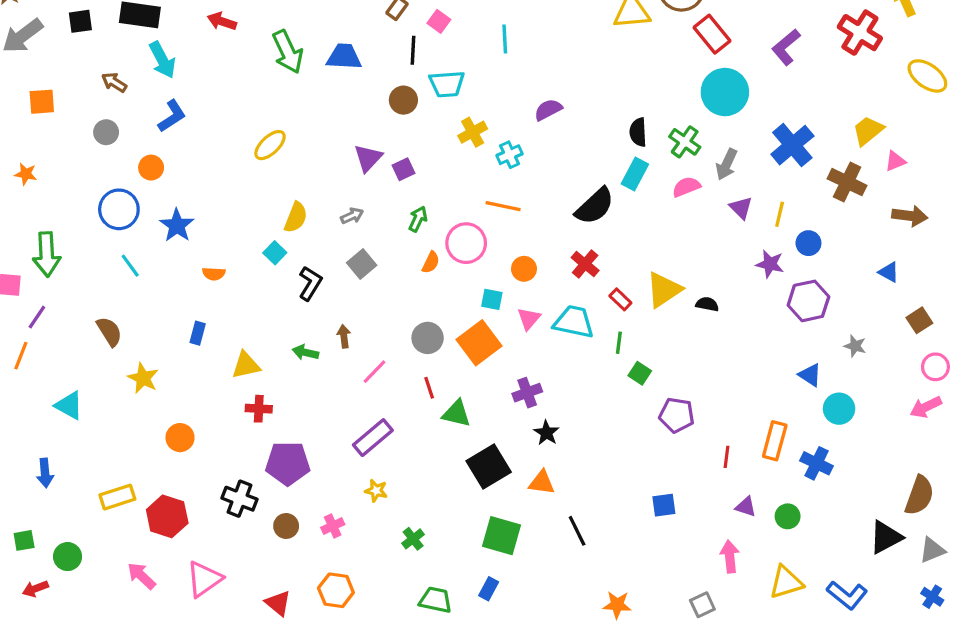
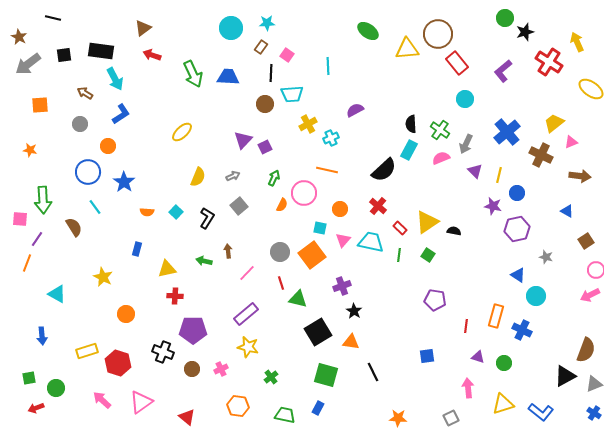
cyan circle: (725, 92) -> (465, 99), size x0.6
cyan square: (275, 253) -> (176, 212), moved
brown semicircle: (109, 332) -> (74, 227), moved
green square: (640, 373) -> (428, 255), moved
yellow star: (376, 491) -> (248, 347), size x1.5
orange hexagon: (336, 590) -> (238, 406), moved

